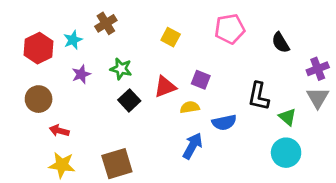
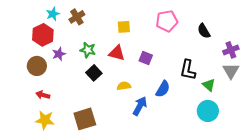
yellow square: (171, 37) -> (124, 27), turned -32
cyan star: (73, 40) -> (53, 14), moved
red hexagon: (39, 48) -> (43, 35), moved
red triangle: (165, 87) -> (117, 53), moved, turned 36
brown circle: (39, 99) -> (37, 66), moved
yellow semicircle: (190, 107) -> (124, 86), moved
blue semicircle: (224, 122) -> (163, 89), turned -48

